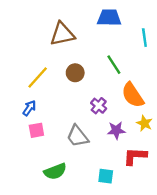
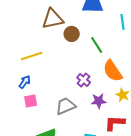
brown circle: (75, 73) -> (72, 34), moved
yellow line: (38, 77) -> (32, 56), turned 30
gray trapezoid: (78, 136) -> (66, 106), turned 105

